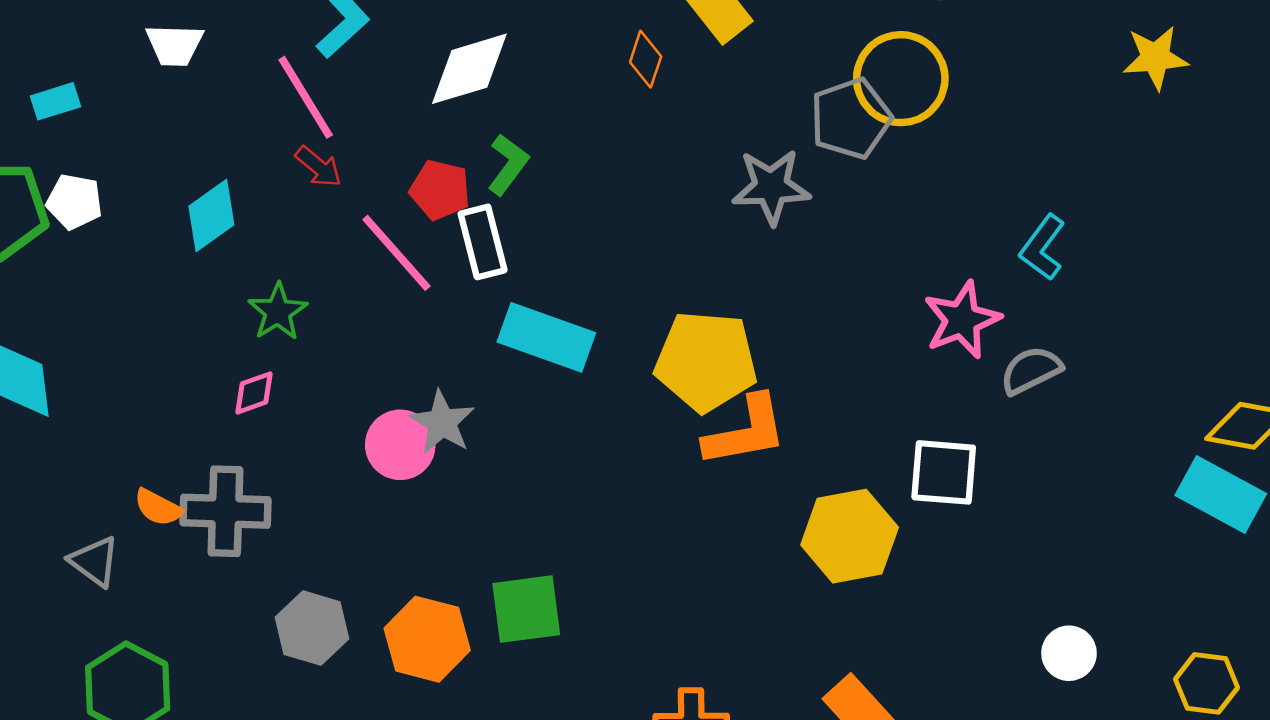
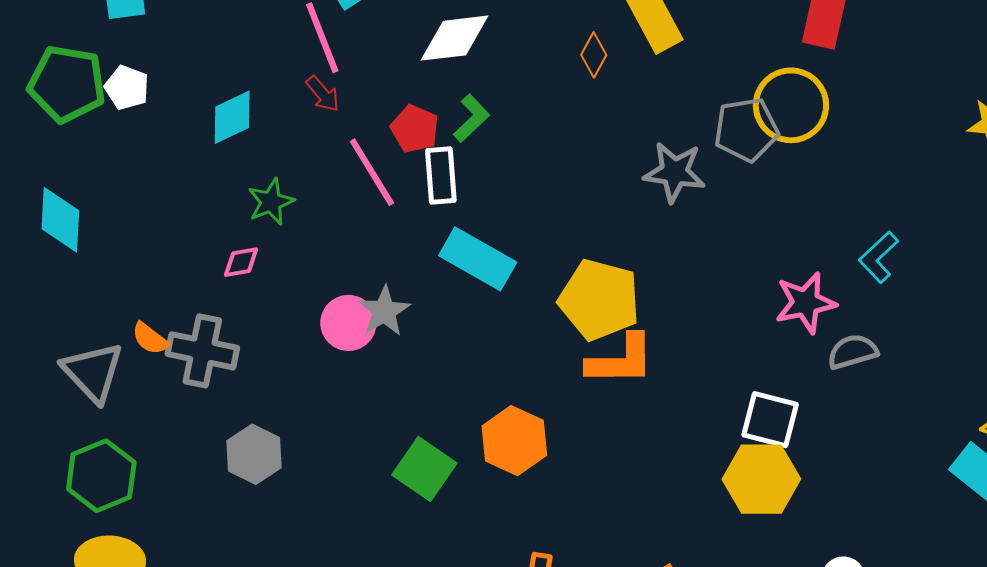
yellow hexagon: (850, 536) -> (761, 479), moved
gray triangle: (94, 561) -> (93, 372), size x1.5
green square: (526, 609) -> (424, 469), turned 32
orange hexagon: (427, 639) -> (514, 441), moved

